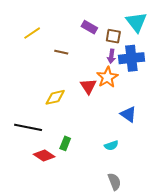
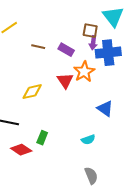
purple rectangle: (89, 27) -> (66, 50), moved
purple arrow: (111, 56) -> (93, 43), moved

